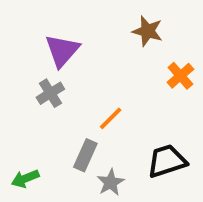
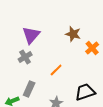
brown star: (147, 31) -> (73, 34), moved
gray rectangle: (85, 155) -> (29, 89), moved

